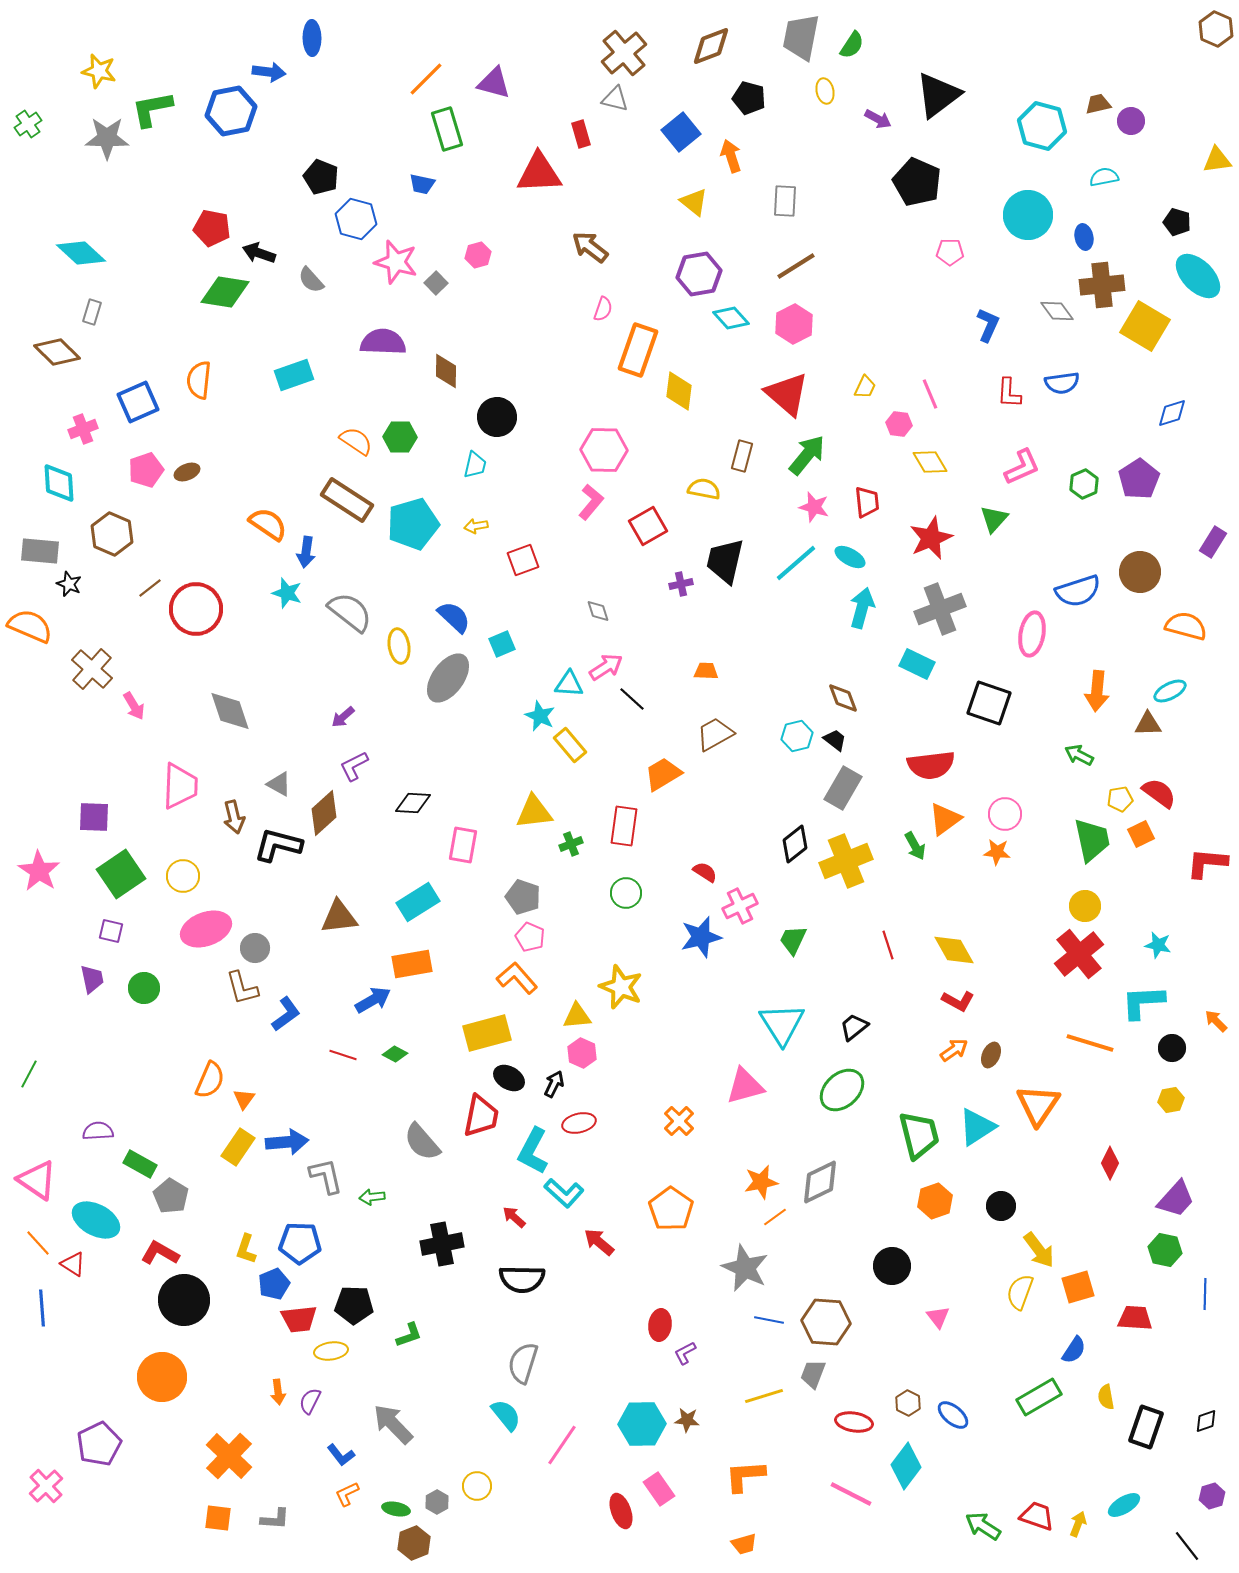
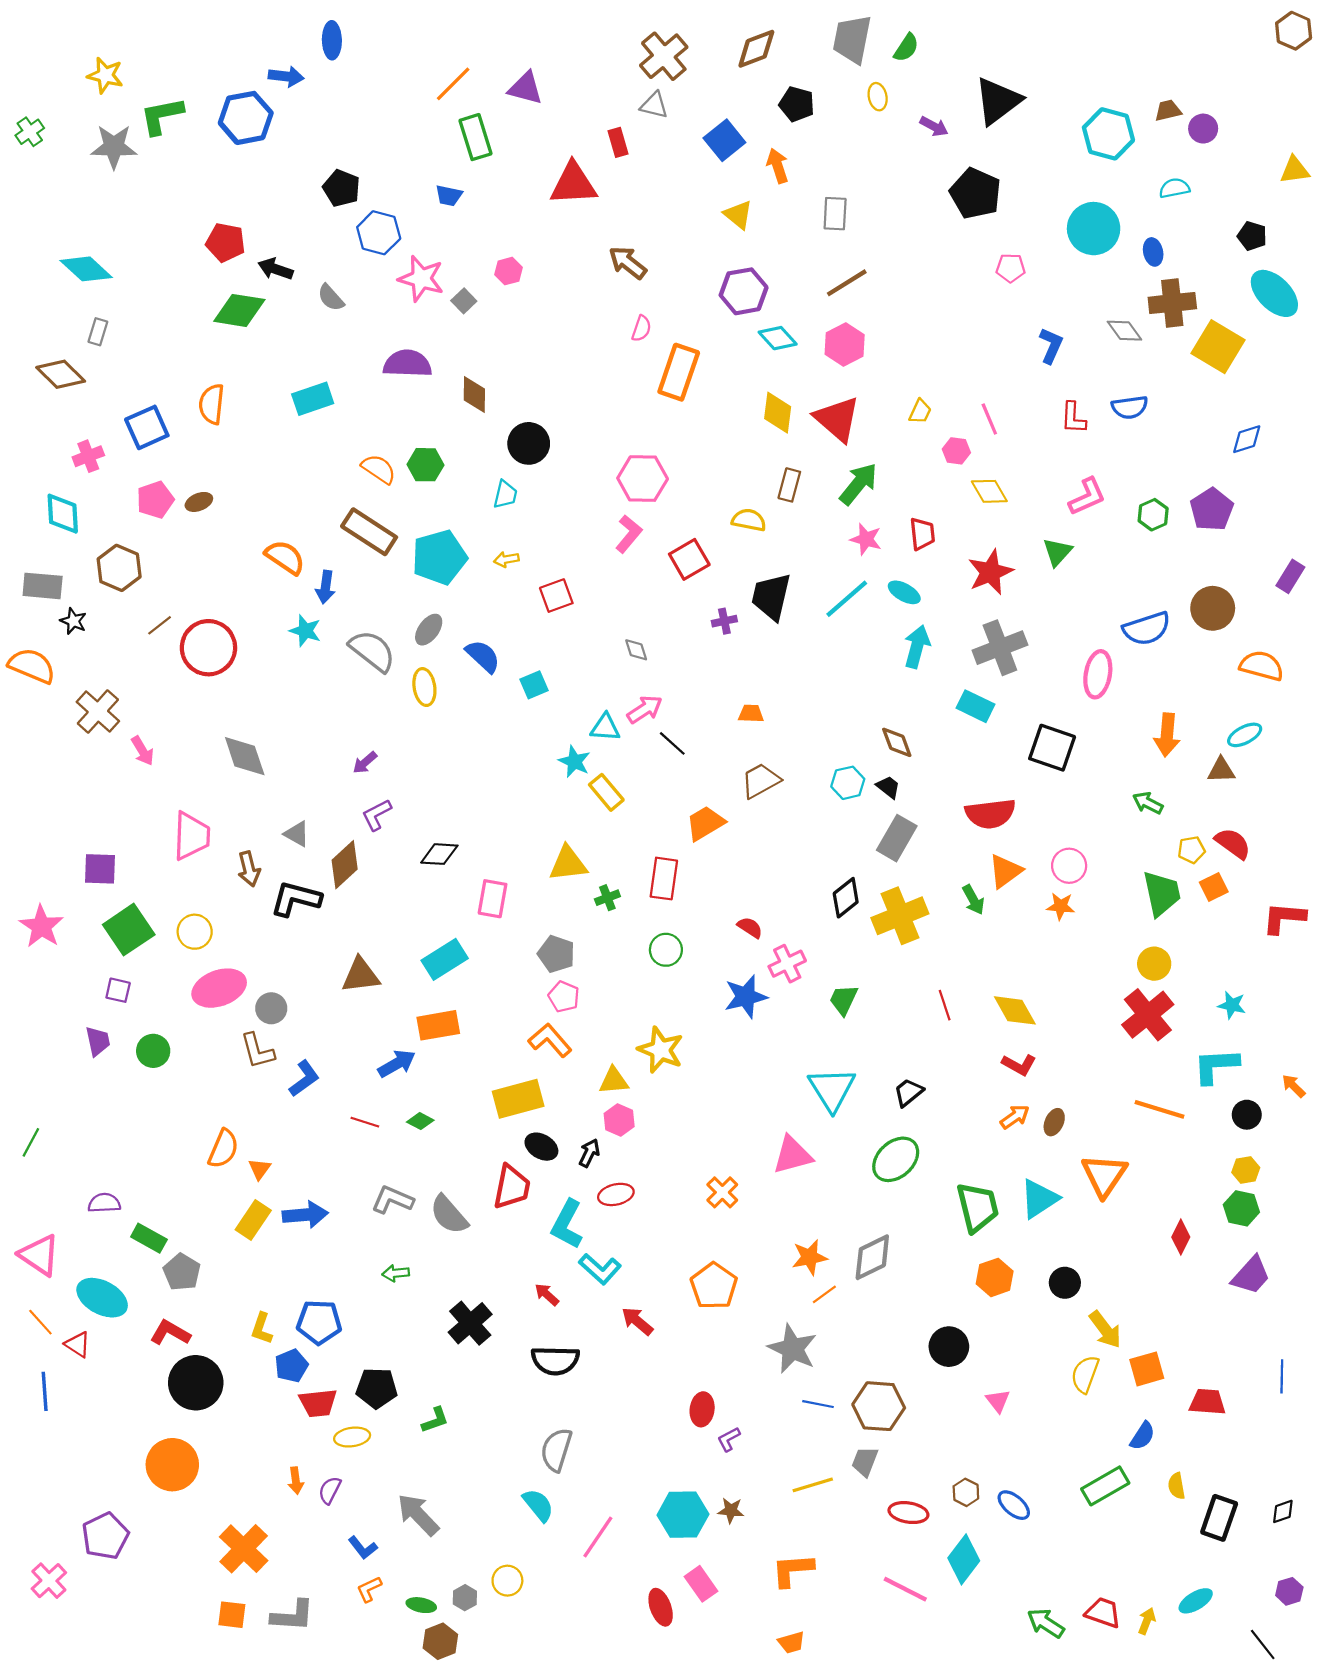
yellow diamond: (679, 391) -> (778, 413), moved
gray ellipse: (448, 678) -> (429, 630), moved, size x0.6
gray L-shape: (326, 1176) -> (393, 1200), moved, turned -54
black cross: (442, 1244) -> (470, 1323), turned -30
green hexagon: (1165, 1250) -> (1241, 1208), moved
gray L-shape: (275, 1519) -> (293, 1616), size x1.4

